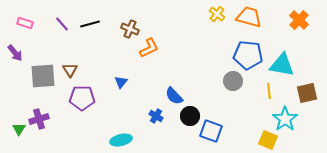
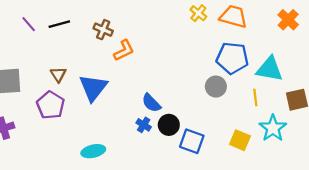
brown triangle: (70, 70) -> (58, 74), moved
blue triangle: (121, 82) -> (93, 88), size x2.0
purple pentagon: (82, 98) -> (51, 105), turned 30
blue cross: (156, 116) -> (144, 125), moved
yellow square: (268, 140) -> (240, 140), moved

